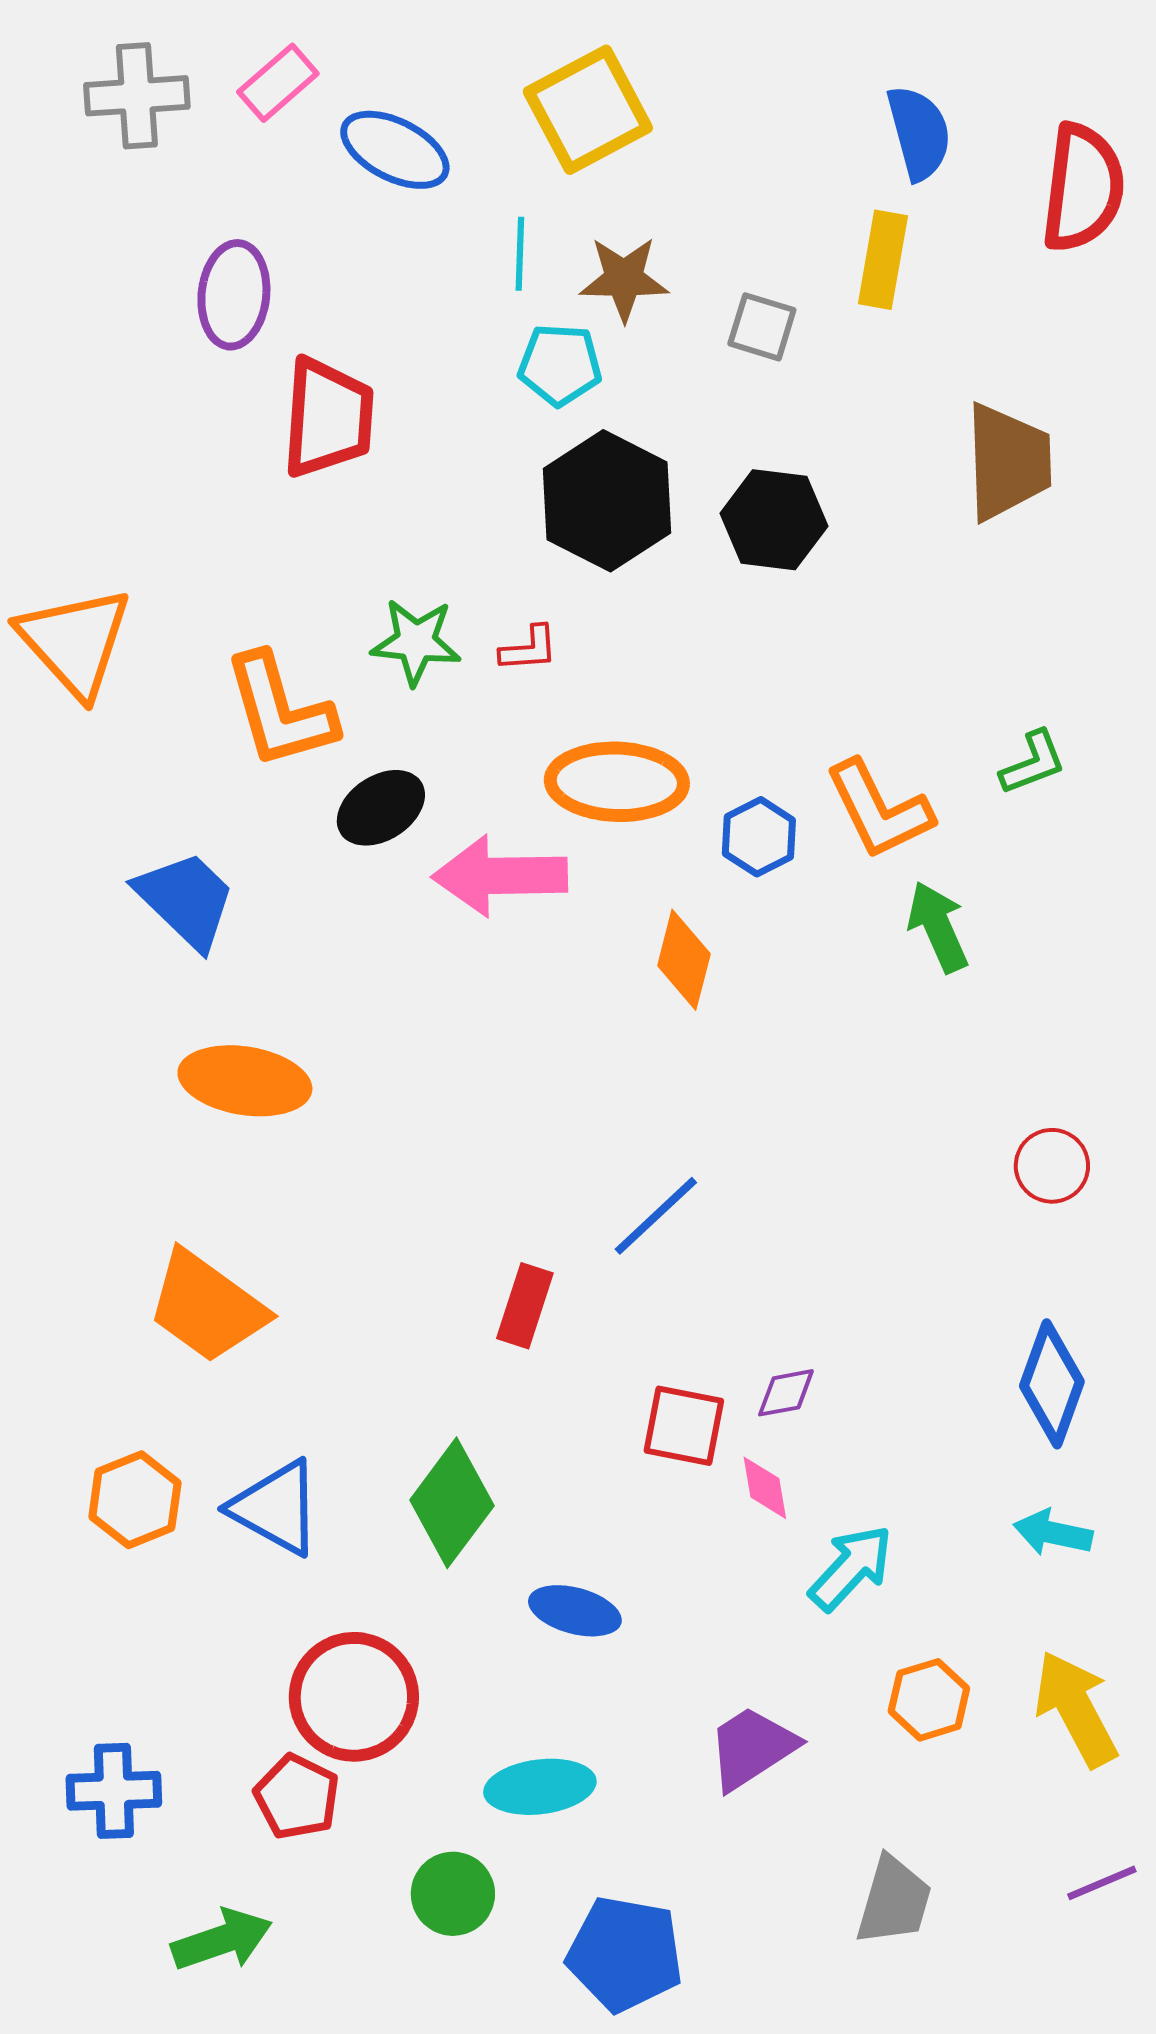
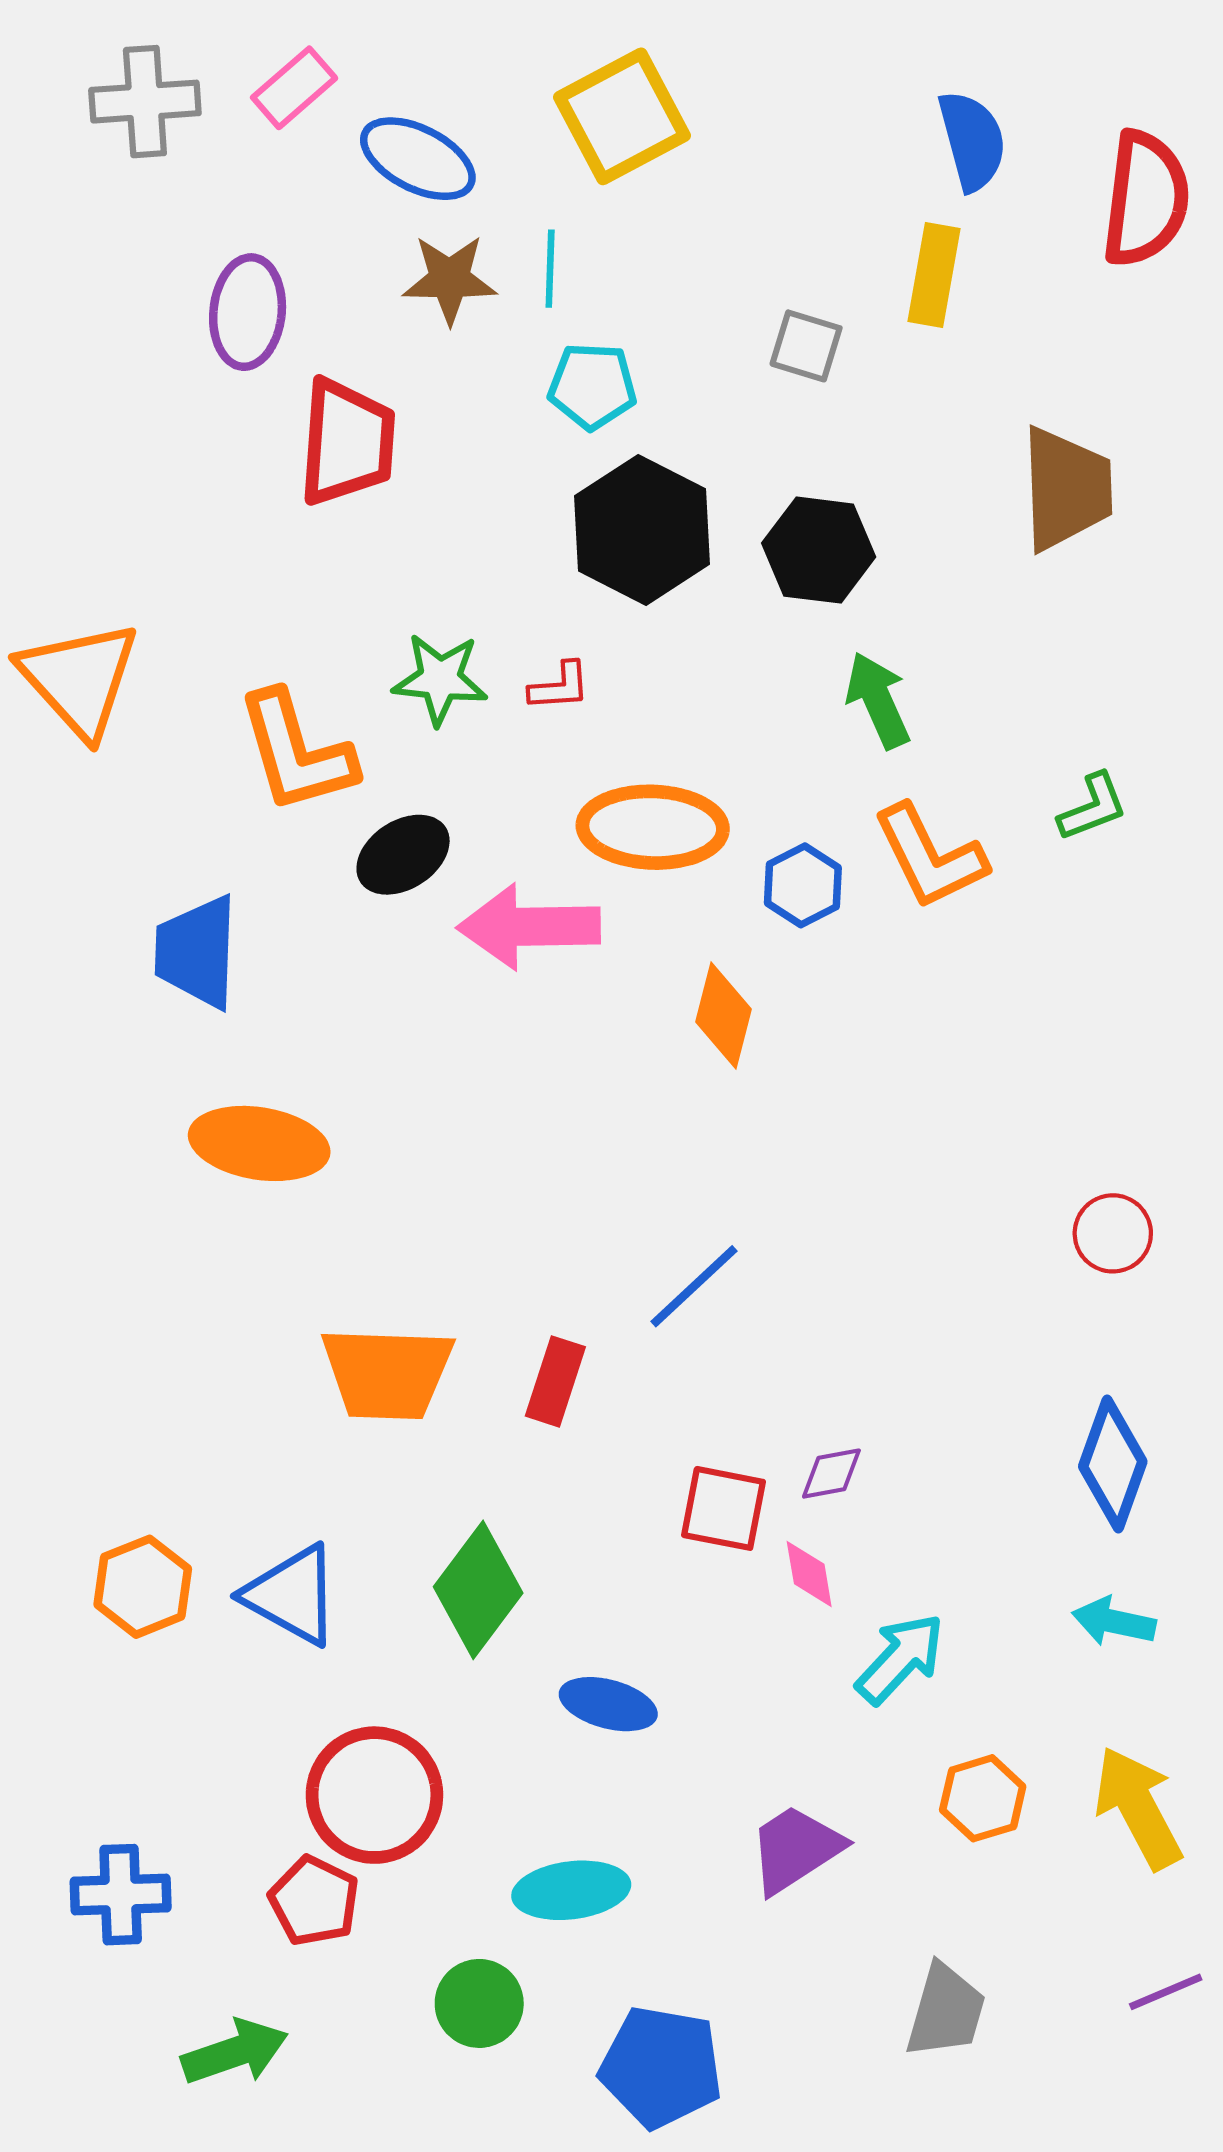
brown star: (624, 279) -> (450, 279), moved
blue trapezoid: (186, 900) -> (197, 952), turned -132
green arrow: (938, 927) -> (878, 700), moved
orange trapezoid: (207, 1307) -> (387, 1373), moved, turned -34

